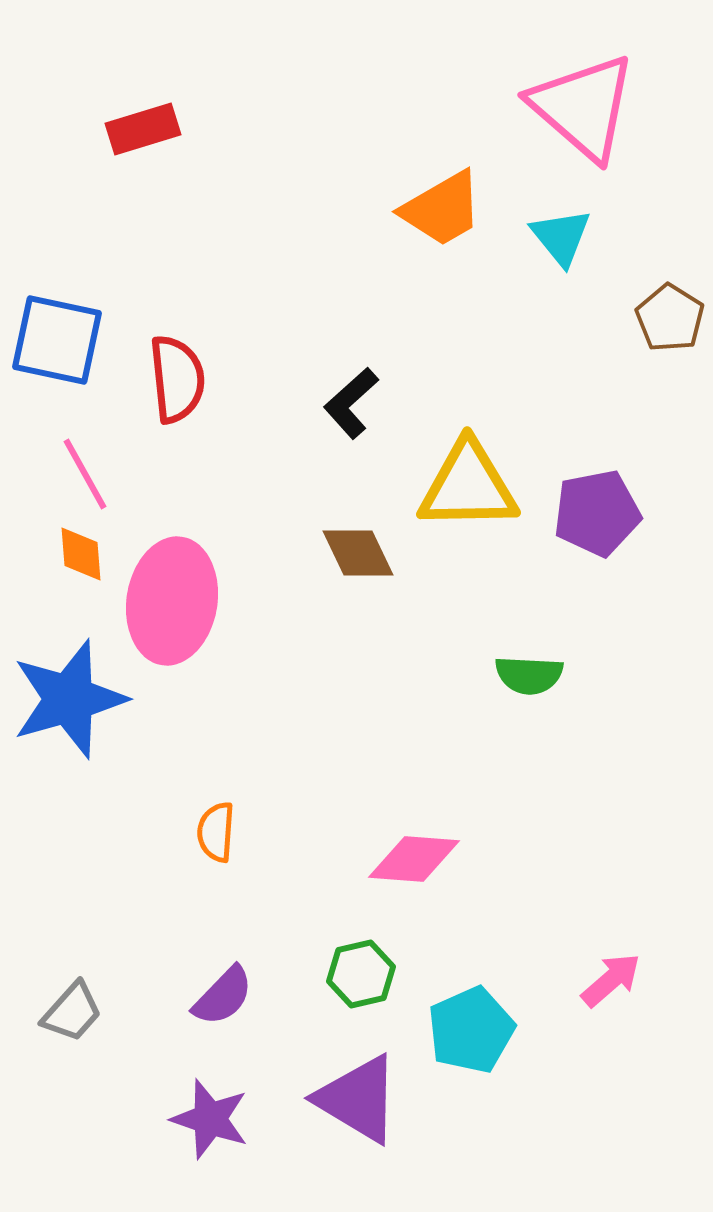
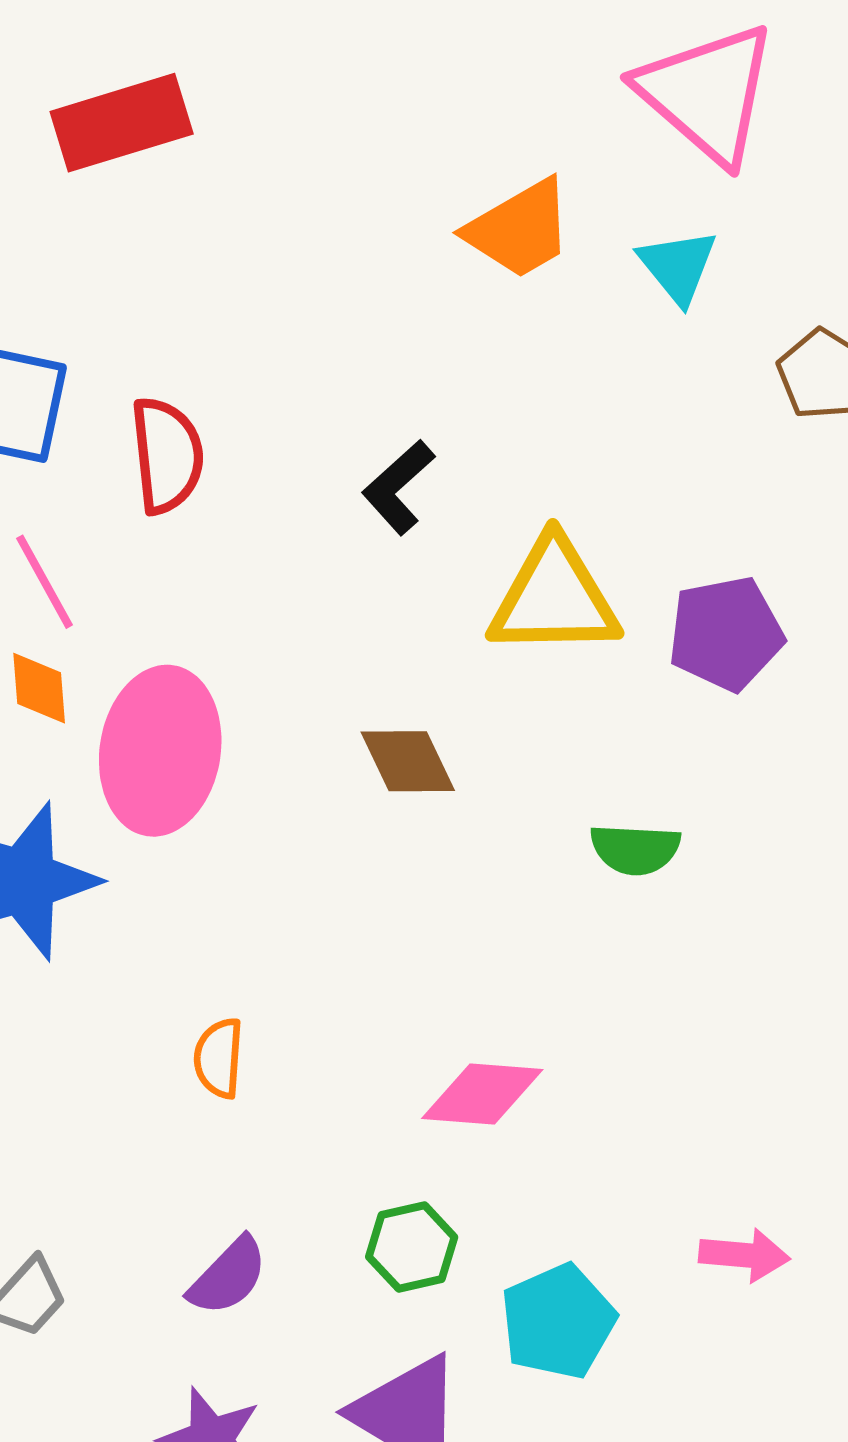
red rectangle: (143, 129) -> (122, 123), size x1.4
brown diamond: (358, 553) -> (408, 761), moved
pink arrow: (611, 980) -> (744, 1255), turned 46

